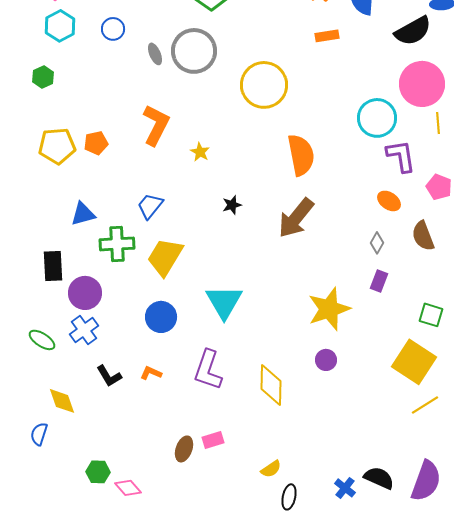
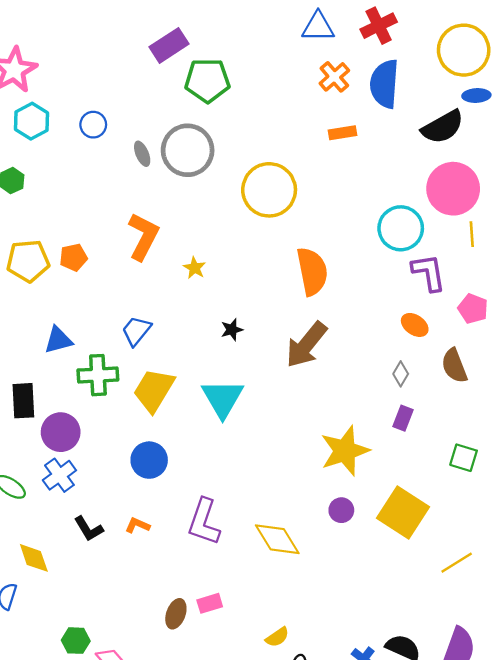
cyan triangle: (224, 302) -> (223, 398), moved
yellow square: (414, 362) -> (403, 512), moved
yellow diamond: (271, 385) -> (277, 539), turned -33

